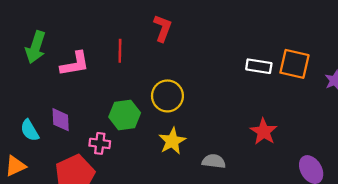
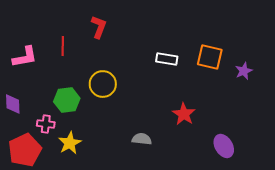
white rectangle: (259, 66) -> (167, 59), moved
yellow star: (172, 141) -> (70, 143), moved

